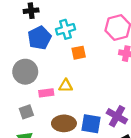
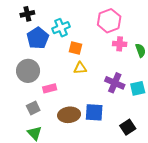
orange square: (79, 53) -> (76, 48), turned 32
yellow triangle: (66, 86) -> (80, 68), moved
purple cross: (117, 116) -> (115, 83), moved

